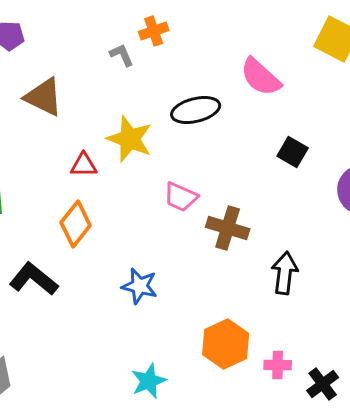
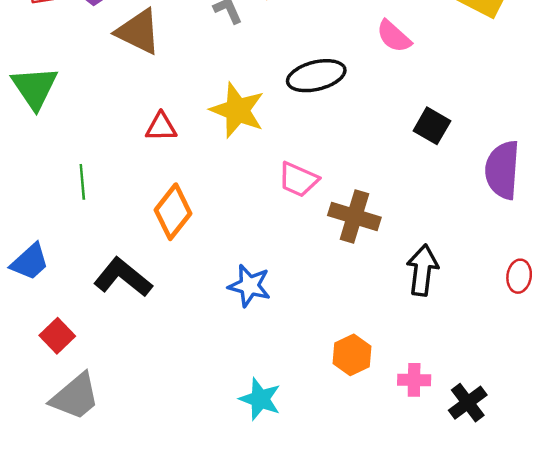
pink semicircle: (261, 77) -> (394, 36), size x0.7
brown triangle: (44, 97) -> (138, 32), moved
red triangle: (84, 165) -> (161, 127), moved
orange hexagon: (226, 344) -> (352, 355), size x0.7
cyan star: (149, 381) -> (260, 399), turned -30

